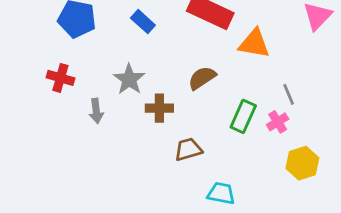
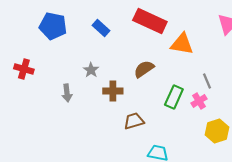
red cross: (60, 78) -> (24, 69), moved
gray star: (129, 79) -> (91, 70), size x0.7

